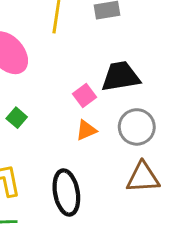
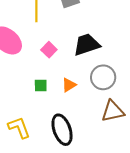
pink square: (84, 96) -> (49, 50), moved
green square: (17, 118) -> (41, 86), moved, turned -32

